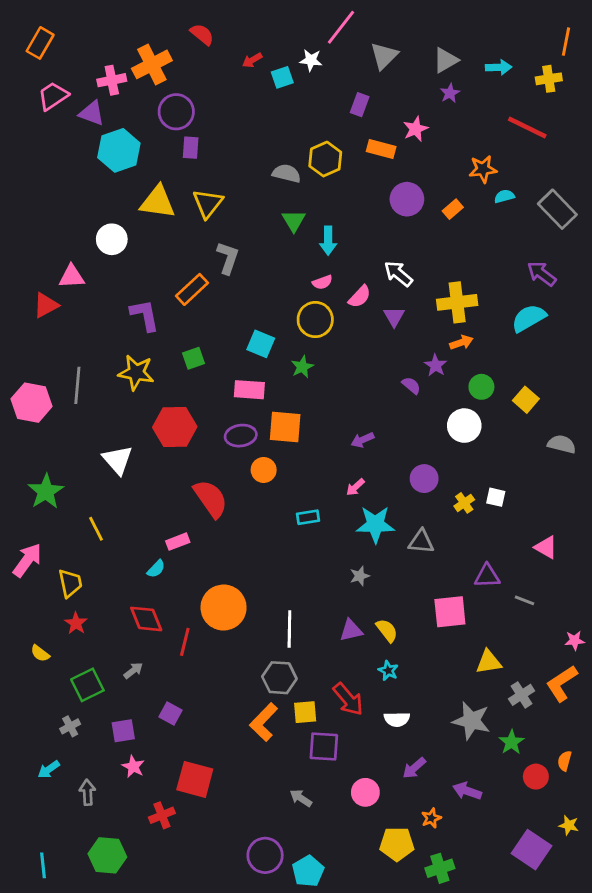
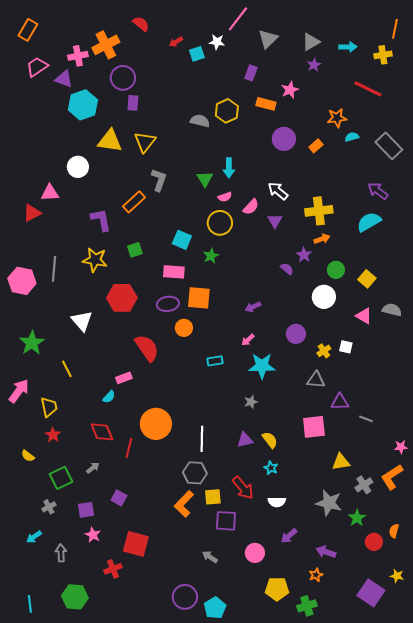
green triangle: (294, 221) -> (205, 179), moved
gray triangle: (421, 542) -> (316, 380), moved
pink triangle: (546, 547) -> (364, 316), moved
orange star: (431, 818) -> (316, 575), moved

